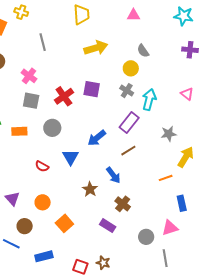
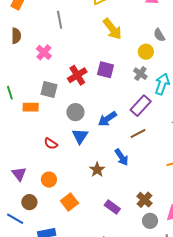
yellow arrow: (96, 48) -> (112, 29), turned 65
gray square: (31, 101) -> (49, 90), moved
gray circle: (52, 128) -> (75, 112), moved
brown cross: (123, 204) -> (145, 200), moved

